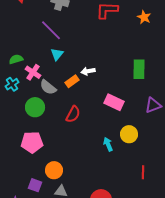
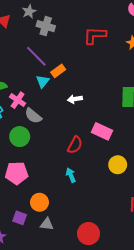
orange rectangle: (72, 81) -> (58, 71), moved
red semicircle: (73, 114) -> (75, 145), moved
cyan arrow: (108, 144) -> (71, 175), moved

